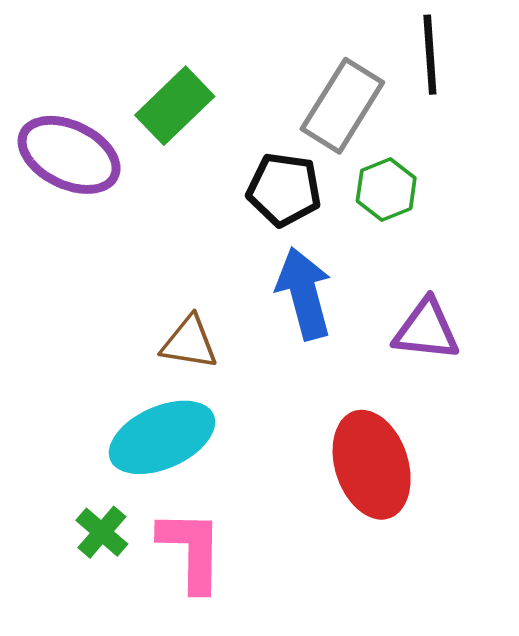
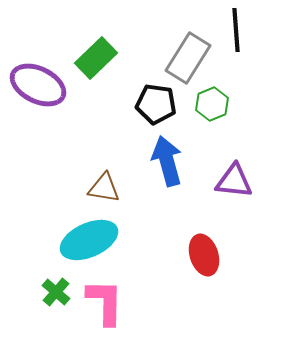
red ellipse: (372, 465) -> (204, 255), size x0.7

